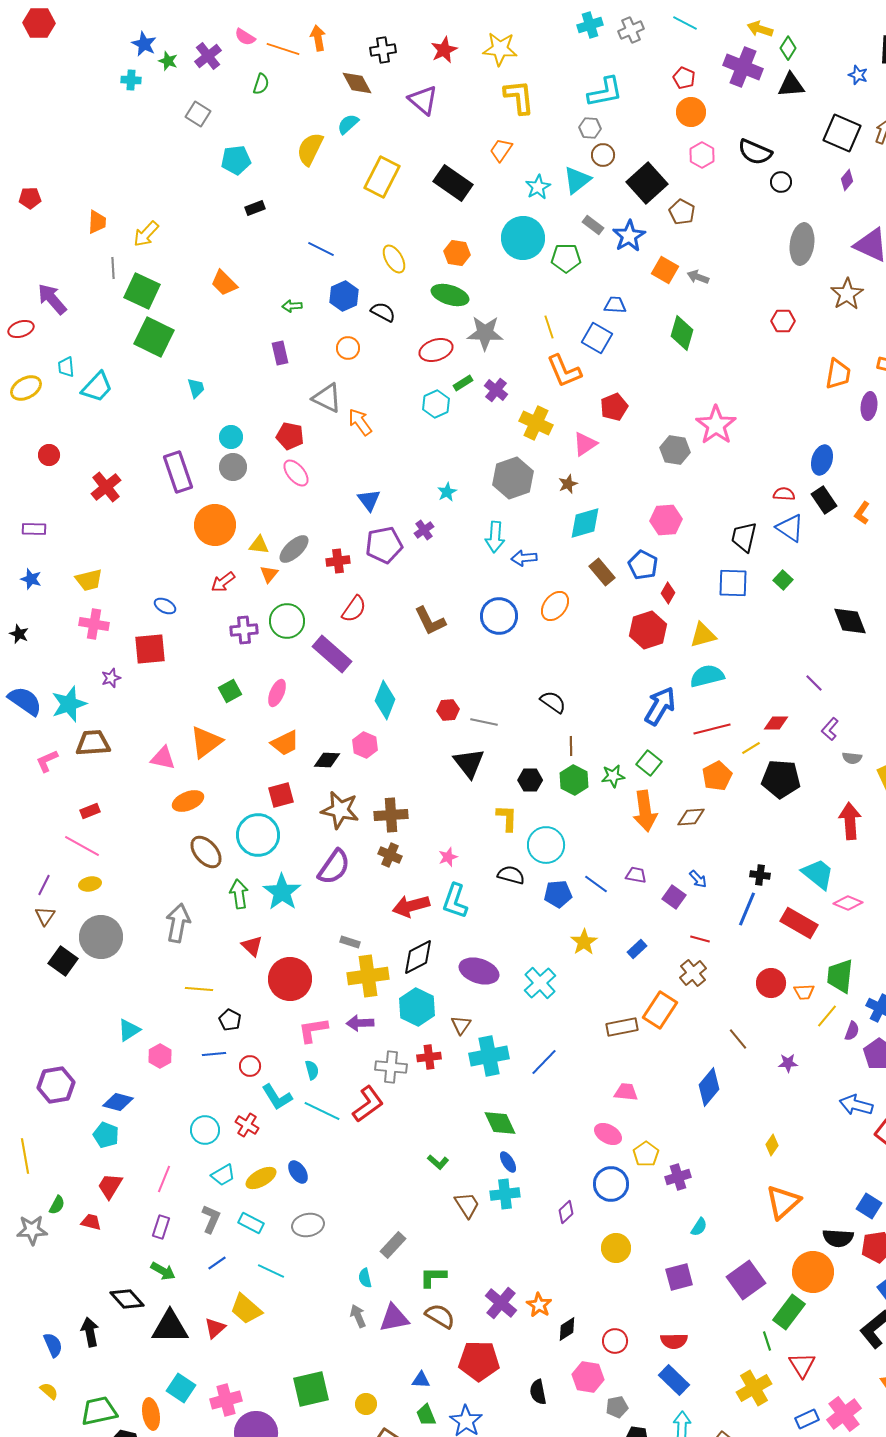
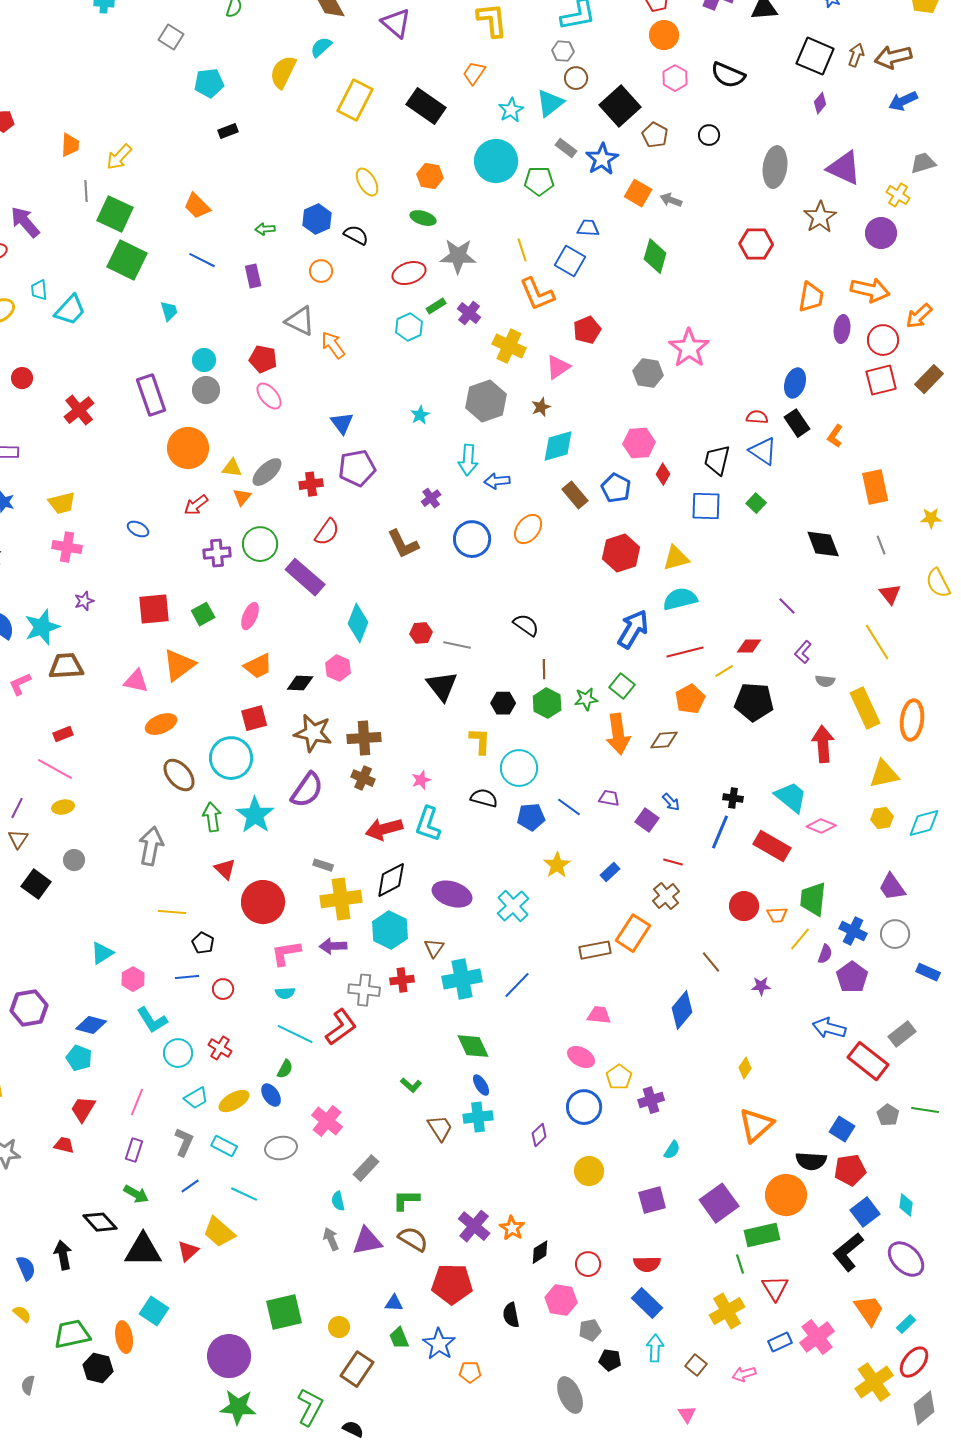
black circle: (781, 182) -> (709, 135), moved
blue line: (321, 249) -> (202, 260), moved
green ellipse: (450, 295) -> (423, 218), size x0.7
red hexagon: (783, 321) -> (756, 244), size x1.4
purple cross: (424, 530) -> (431, 498), moved
red diamond: (668, 593) -> (663, 474), moved
red square: (150, 649) -> (154, 609), moved
gray circle: (101, 937) -> (74, 860), size x0.5
cyan semicircle: (312, 1070) -> (285, 993), turned 102
cyan L-shape: (277, 1097) -> (152, 1020), moved
green semicircle: (57, 1205) -> (285, 1069), moved
green rectangle: (789, 1312) -> (762, 1235), turned 40
pink cross: (226, 1400) -> (327, 1121), moved, turned -36

